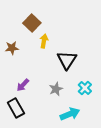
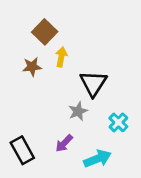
brown star: (12, 48) -> (32, 67), moved
purple arrow: (23, 85) -> (64, 143), moved
gray star: (56, 89) -> (78, 111), moved

